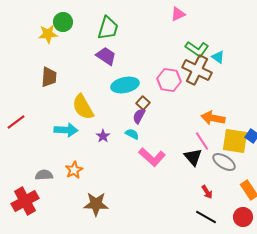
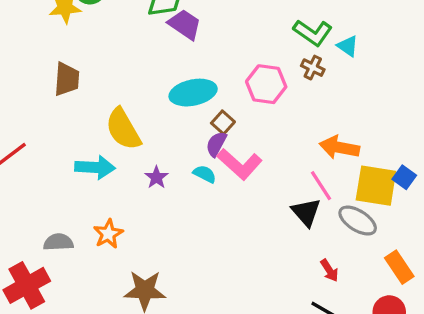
purple trapezoid: (106, 56) -> (185, 24), moved
brown cross: (197, 70) -> (313, 68), size x0.5
pink L-shape: (152, 157) -> (240, 164), moved

